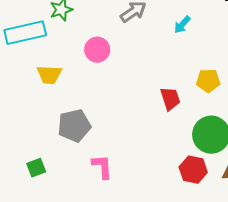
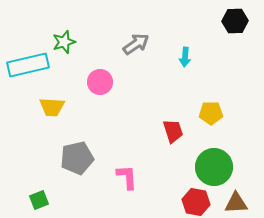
cyan arrow: (182, 25) -> (185, 57), turned -36
pink L-shape: (102, 167) -> (127, 177), moved

